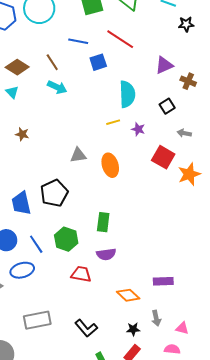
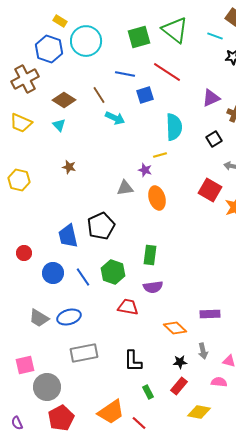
cyan arrow: (57, 87) -> (115, 118), moved
purple star: (138, 129) -> (145, 170), moved
blue ellipse: (22, 270) -> (69, 317), moved
black L-shape: (86, 328) -> (133, 361), turned 40

